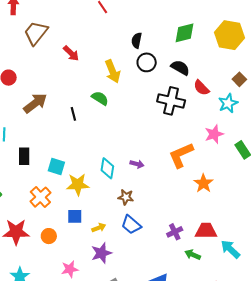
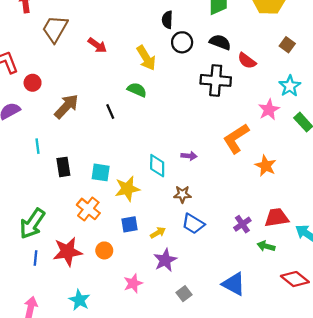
cyan star: (228, 103) -> (290, 86), moved

